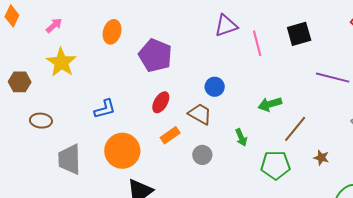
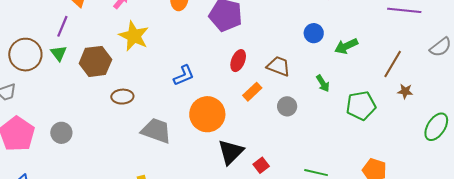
brown hexagon: (20, 82) -> (95, 61), size x1.4
blue circle: (215, 87) -> (314, 33), moved
brown line: (295, 129) -> (393, 64), moved
gray trapezoid: (69, 159) -> (156, 131), turned 120

